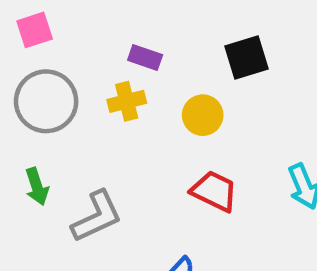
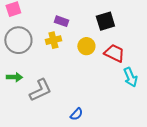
green arrow: (37, 187) -> (14, 77), turned -70
red trapezoid: (214, 191) -> (114, 53), moved

